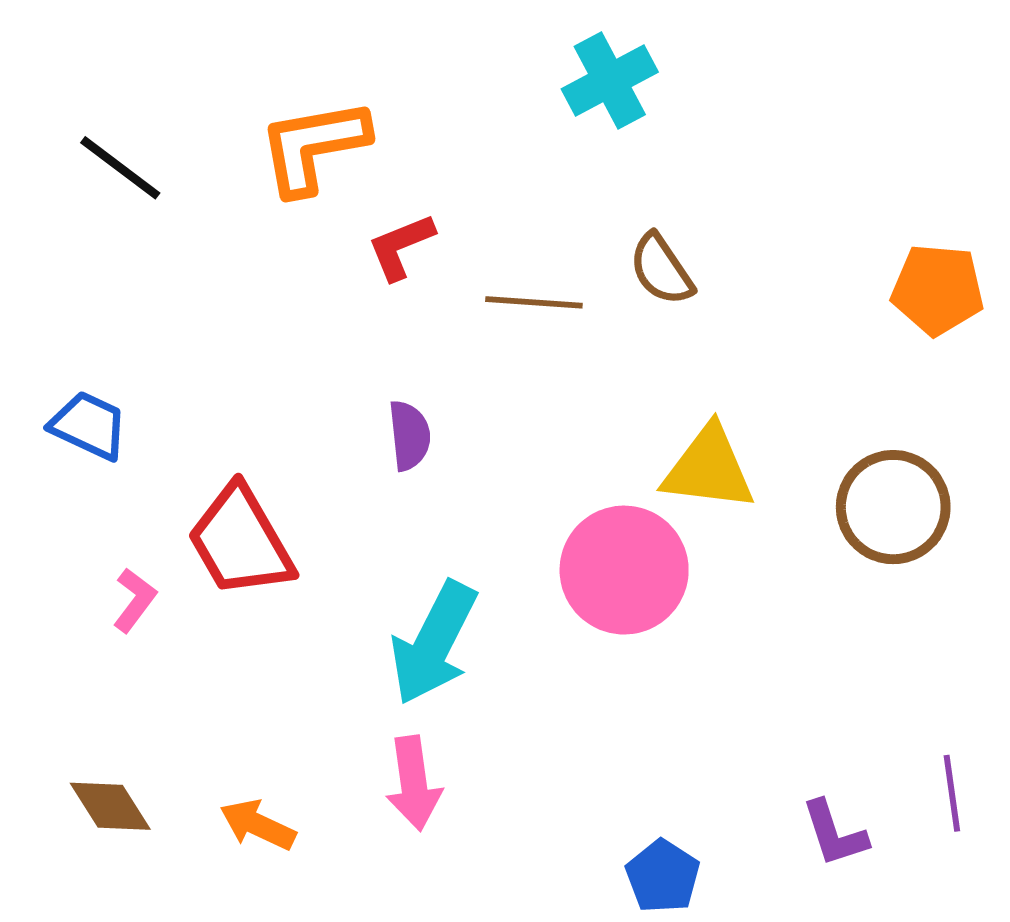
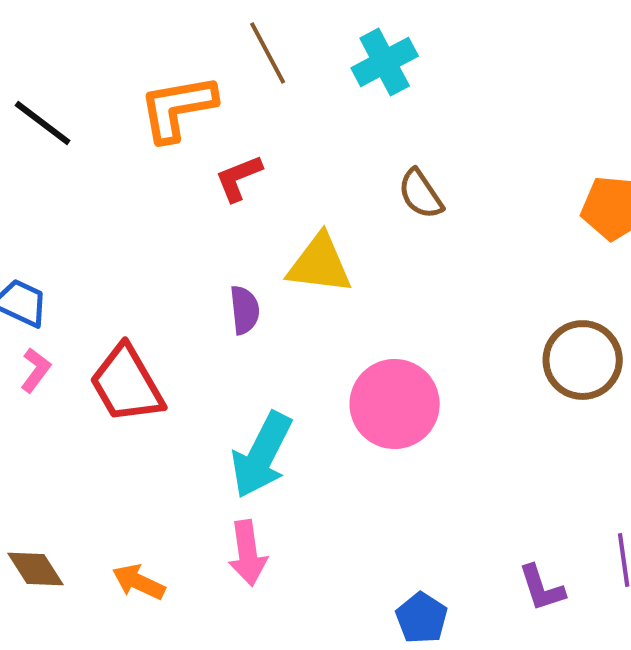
brown line: (534, 302) -> (268, 53), moved, turned 58
yellow triangle: (709, 468) -> (320, 264), moved
pink L-shape: (135, 600) -> (36, 370), moved

